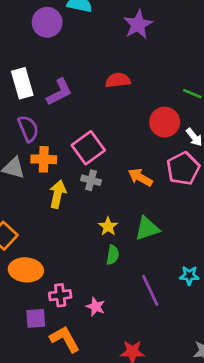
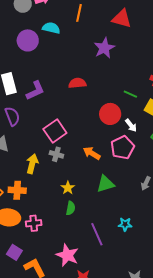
purple star: (138, 25) -> (104, 48), moved
orange cross: (44, 159) -> (17, 190), moved
green triangle: (147, 228) -> (105, 184), moved
pink cross: (60, 295) -> (34, 223), moved
pink star: (96, 307) -> (67, 255), moved, size x1.6
purple square: (36, 318) -> (14, 252), turned 35

